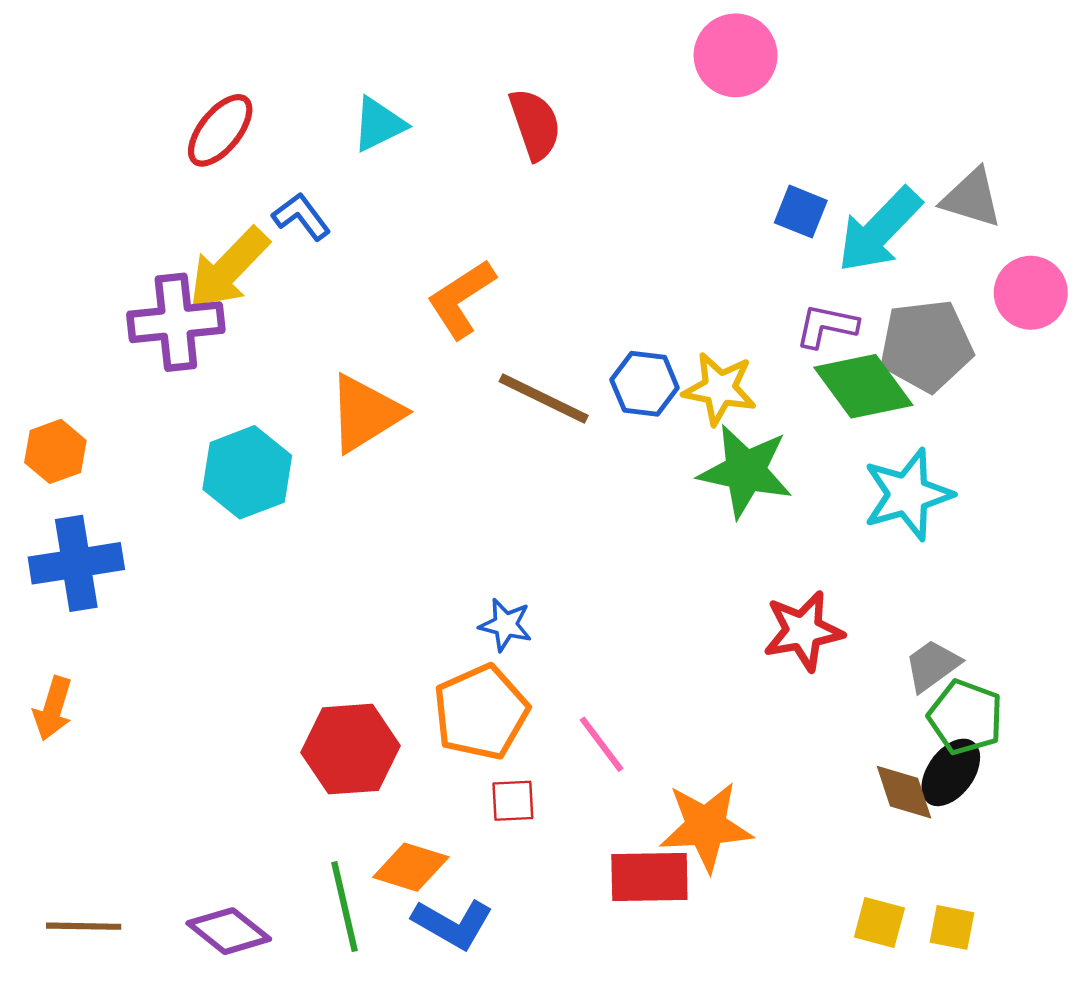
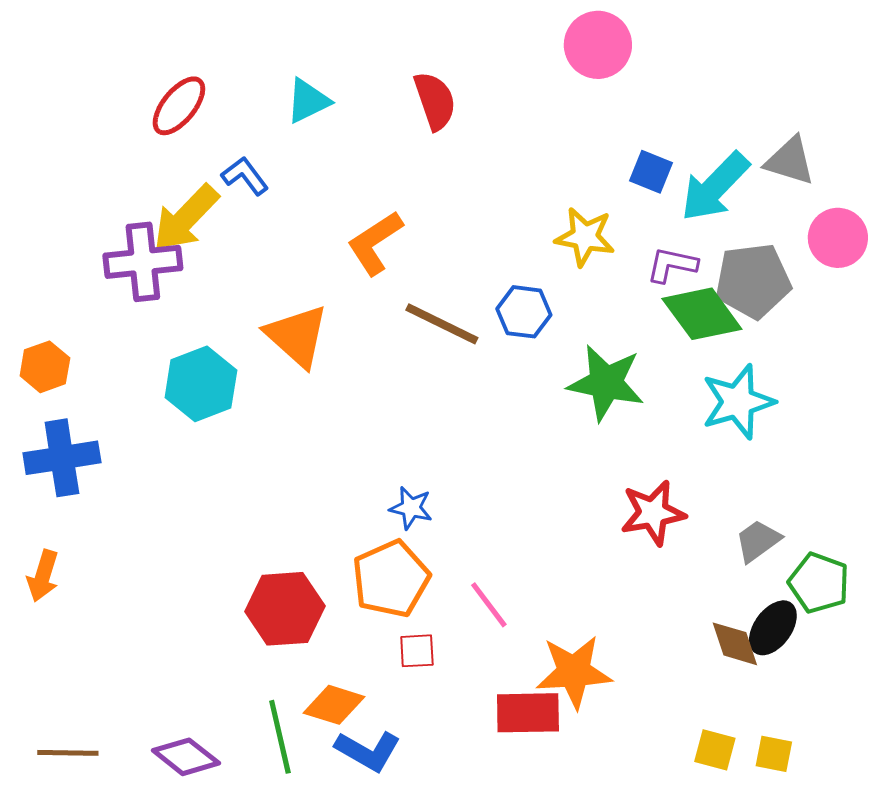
yellow star: (720, 389) -> (585, 237), moved
orange triangle: (365, 413) -> (297, 336), turned -46
green pentagon: (966, 717) -> (819, 583), moved

